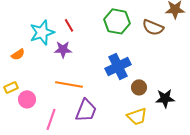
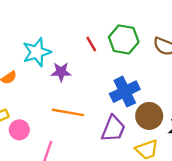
red line: (69, 25) -> (91, 44), moved
brown circle: (139, 87) -> (149, 116), size x1.5
purple trapezoid: (86, 110) -> (113, 129), moved

